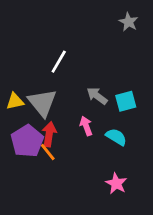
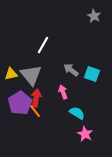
cyan square: (126, 101) -> (92, 74), turned 35
cyan semicircle: (116, 137) -> (77, 113), moved

